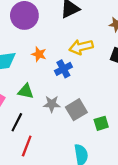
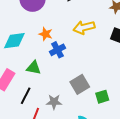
blue cross: (63, 69) -> (57, 50), moved
gray star: (52, 104) -> (54, 102), moved

